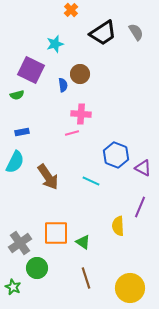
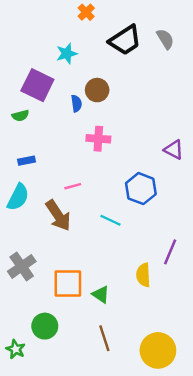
pink line: (72, 133) -> (73, 186), moved
purple triangle: (143, 168) -> (174, 150), moved
gray cross: (20, 243) -> (22, 266), moved

